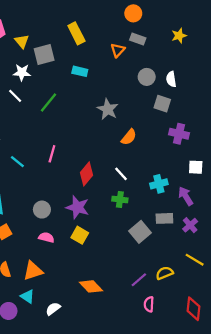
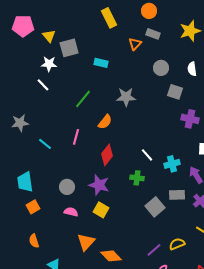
yellow rectangle: (76, 33) -> (109, 18), moved
yellow star: (179, 36) -> (190, 31), size x1.5
white semicircle: (171, 79) -> (192, 69), moved
green line: (49, 103) -> (83, 99), moved
gray star: (108, 109) -> (126, 97), turned -30
orange semicircle: (129, 137) -> (105, 122), moved
white line: (121, 174) -> (147, 155), moved
orange triangle: (33, 271) -> (86, 242), moved, turned -30

